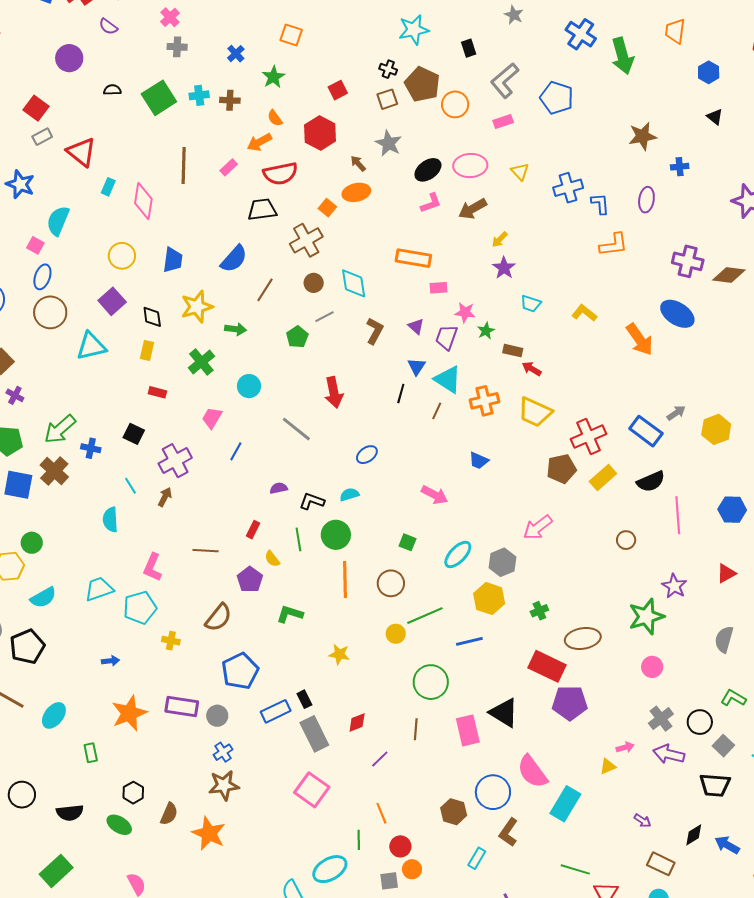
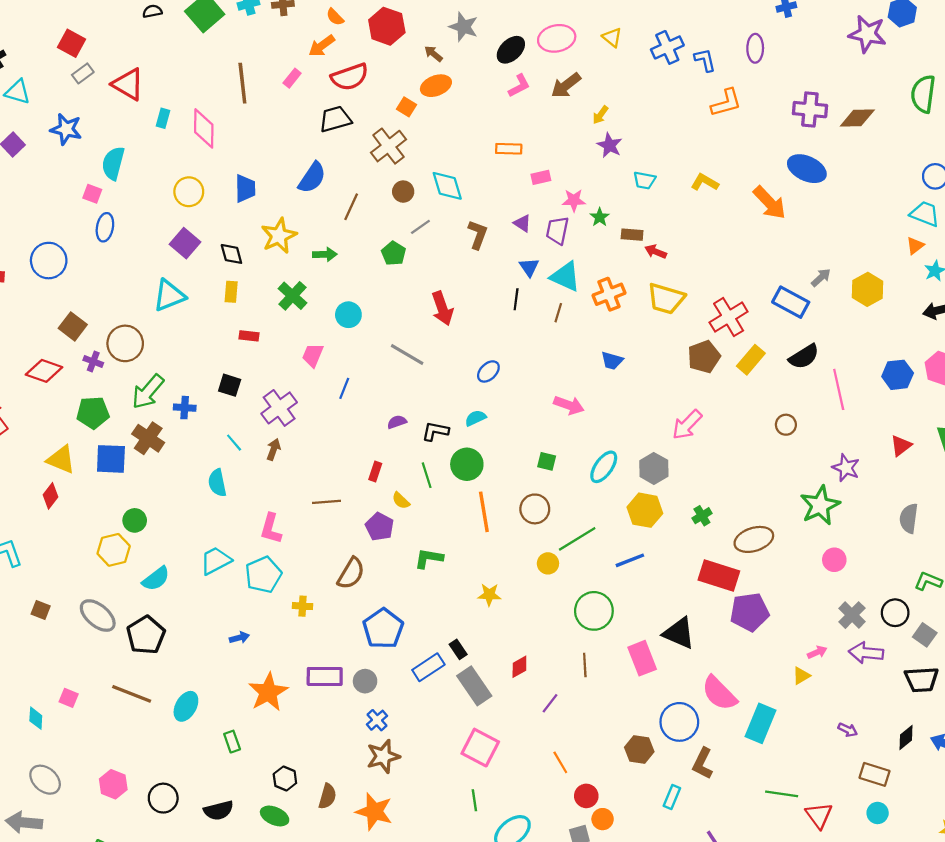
orange rectangle: (413, 258) -> (509, 149), size x0.7
brown circle: (50, 312) -> (125, 343), moved
green line: (359, 840) -> (474, 800), moved

